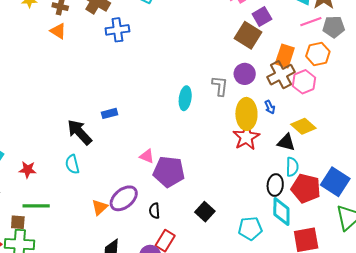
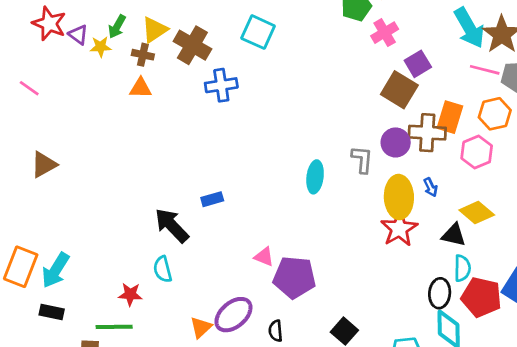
pink line: (311, 22) -> (485, 70), turned 35
orange triangle: (58, 31) -> (141, 88), turned -30
brown cross: (281, 75) -> (427, 133), moved, turned 32
red star: (28, 170) -> (130, 294), moved

